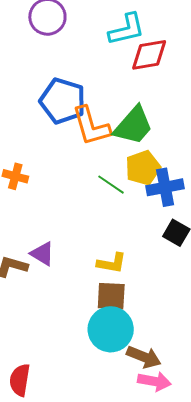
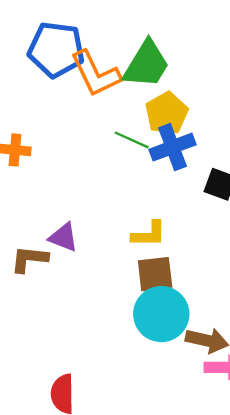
blue cross: (165, 187) -> (172, 147), moved

